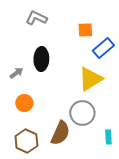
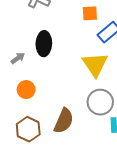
yellow triangle: (90, 79) -> (95, 64), turned -32
gray circle: (82, 113) -> (100, 102), moved

